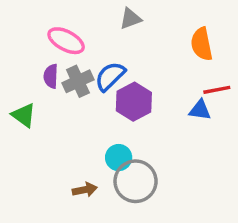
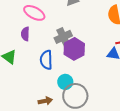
blue semicircle: (110, 76) -> (46, 60), moved, turned -48
gray cross: (78, 81) -> (63, 37), moved

